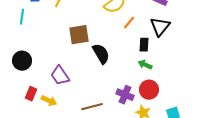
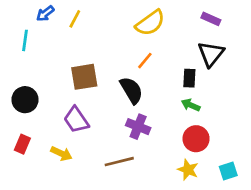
orange line: (129, 23) -> (145, 61), moved
brown square: (79, 35) -> (84, 77), moved
red rectangle: (31, 94) -> (22, 144), moved
purple cross: (125, 95) -> (138, 127), moved

